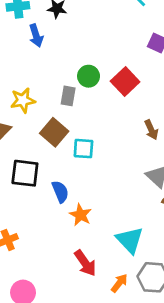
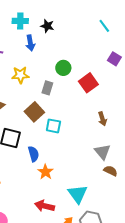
green circle: (89, 76) -> (63, 68), moved
yellow star: (23, 100) -> (20, 75), moved
red arrow: (85, 263) -> (45, 206), turned 132

